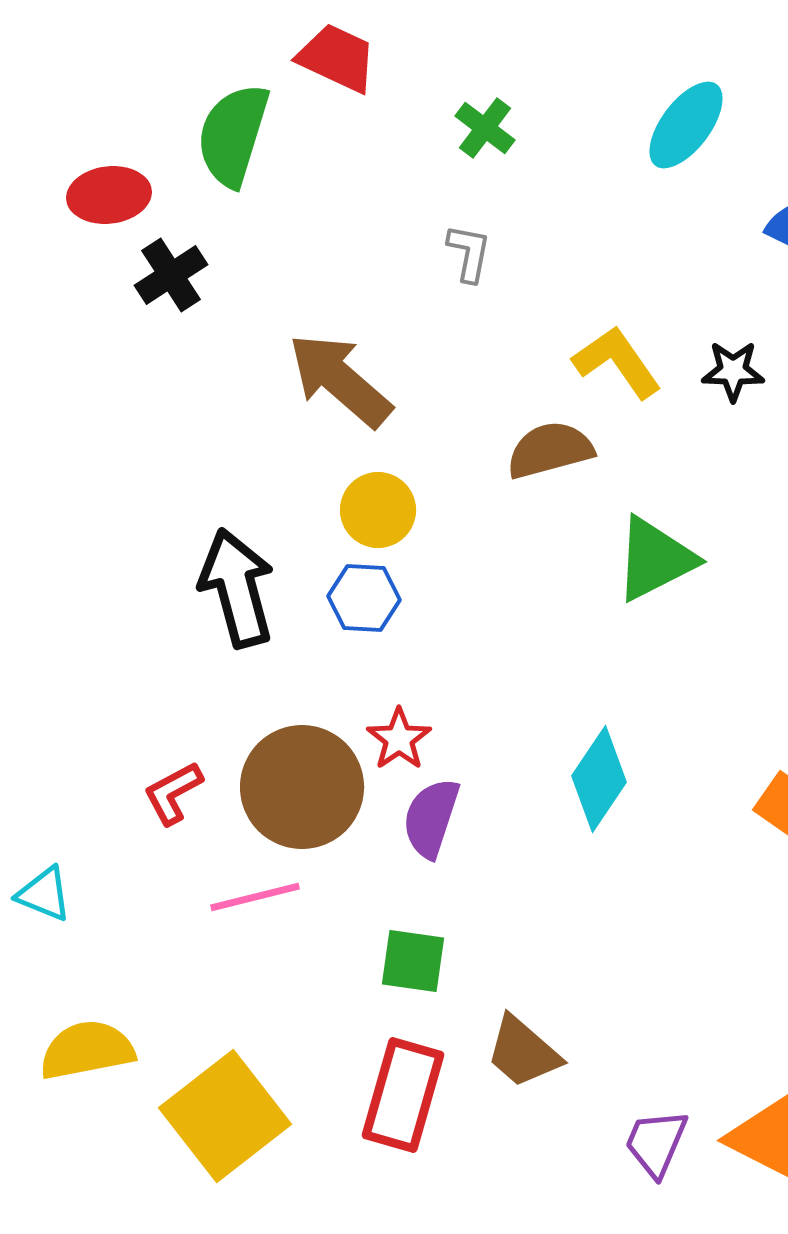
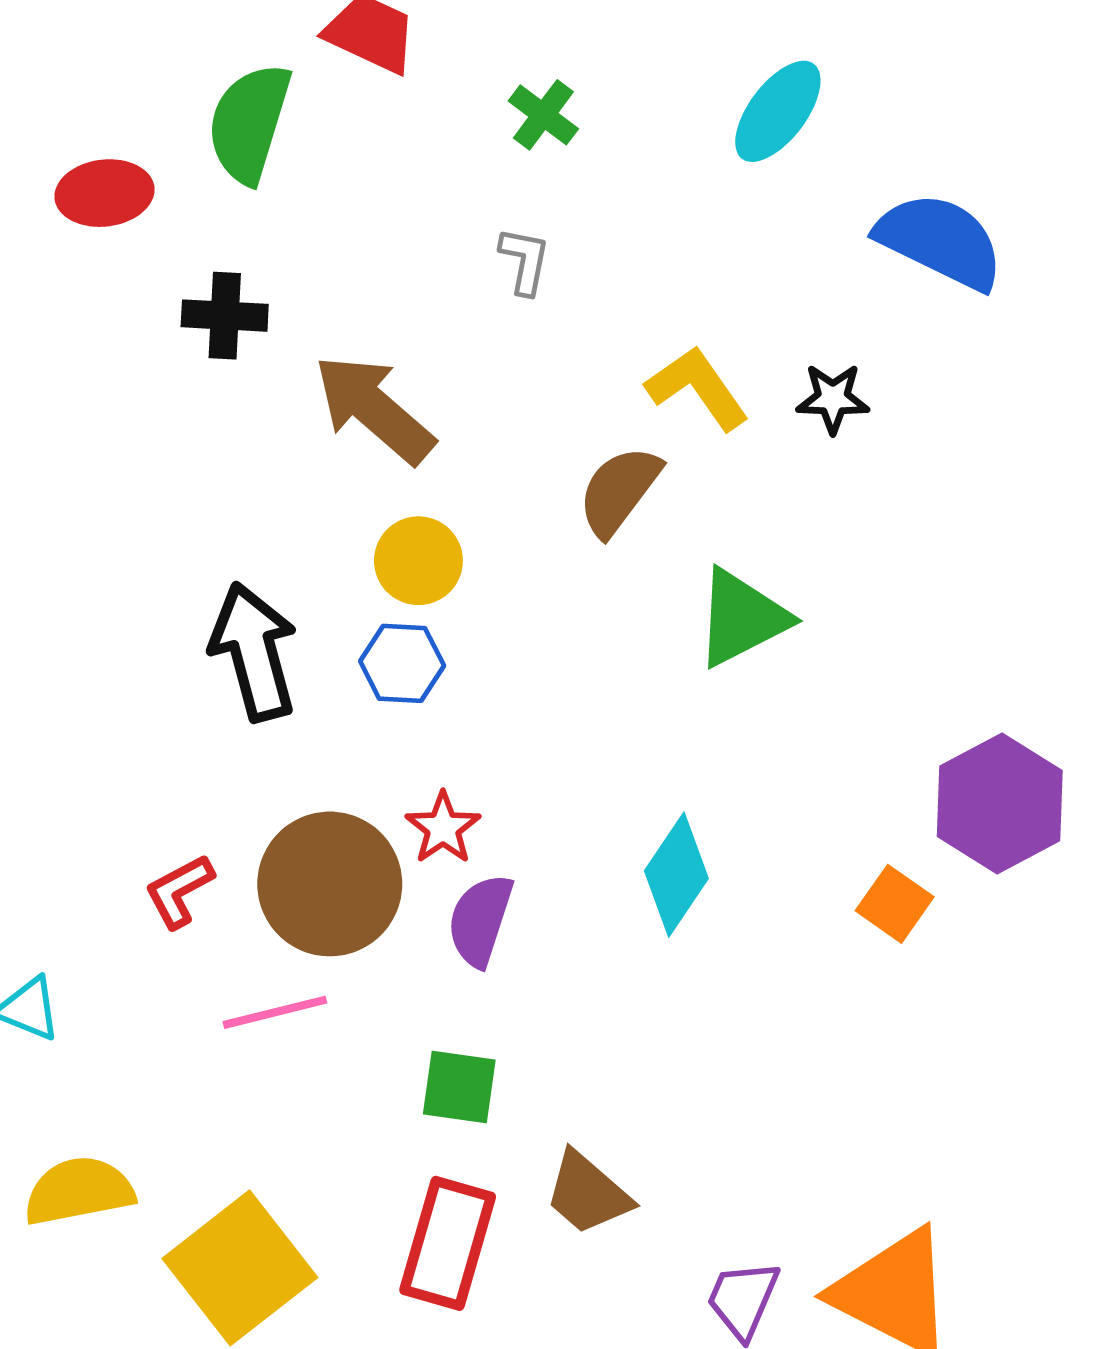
black cross: (171, 275) -> (225, 316), moved, turned 36
brown semicircle: (550, 450) -> (619, 491), turned -38

